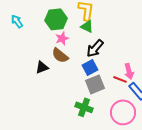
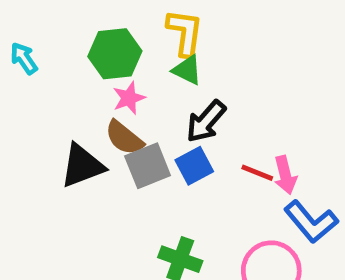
black triangle: (42, 67) -> (82, 166), size x1.5
red line: (120, 79) -> (257, 173), moved
gray square: (95, 84) -> (148, 166), moved

